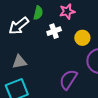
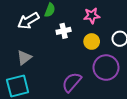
pink star: (67, 11) -> (92, 16), moved
gray triangle: (19, 62) -> (24, 58), turned -35

